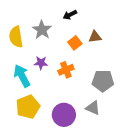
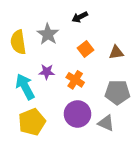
brown triangle: (95, 37) -> (116, 52), moved
orange cross: (66, 70) -> (75, 80), turned -35
purple circle: (64, 115) -> (78, 114), moved

